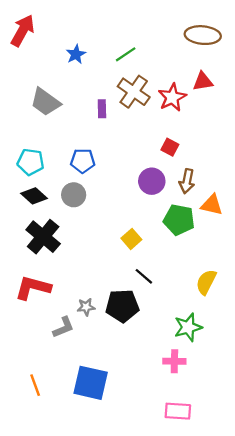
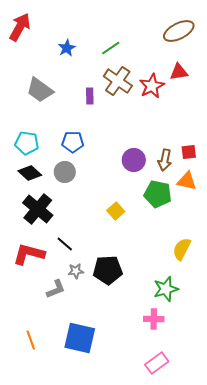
brown ellipse: (203, 35) -> (179, 31), turned -32
red square: (170, 147) -> (189, 152), moved, turned -35
black line: (144, 276) -> (65, 244), moved
pink rectangle: (178, 411) -> (157, 363), turned -40

